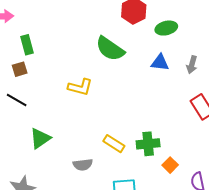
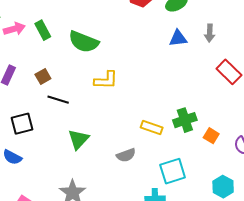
green rectangle: (27, 45) -> (43, 30), moved
green semicircle: (110, 49) -> (84, 42), moved
black line: (17, 100) -> (58, 100), moved

